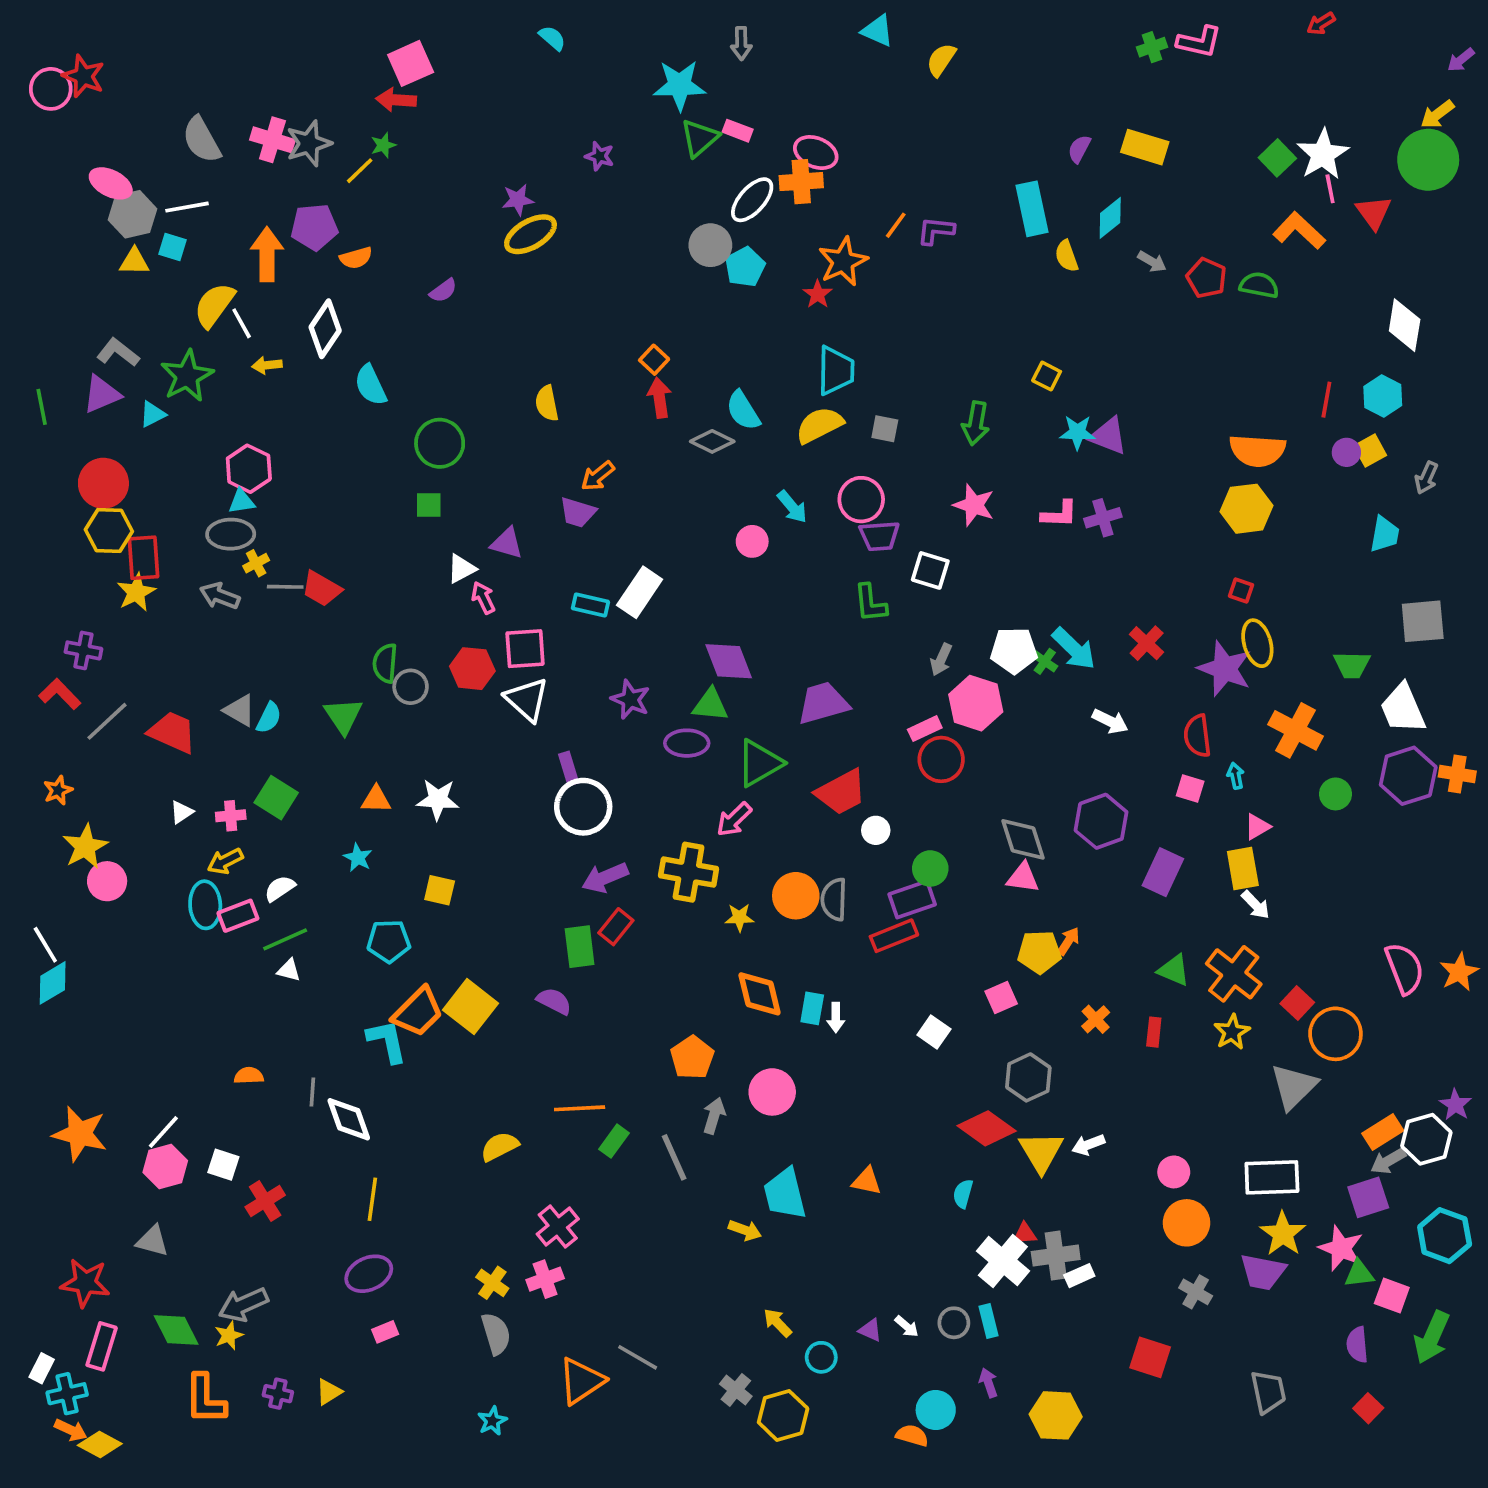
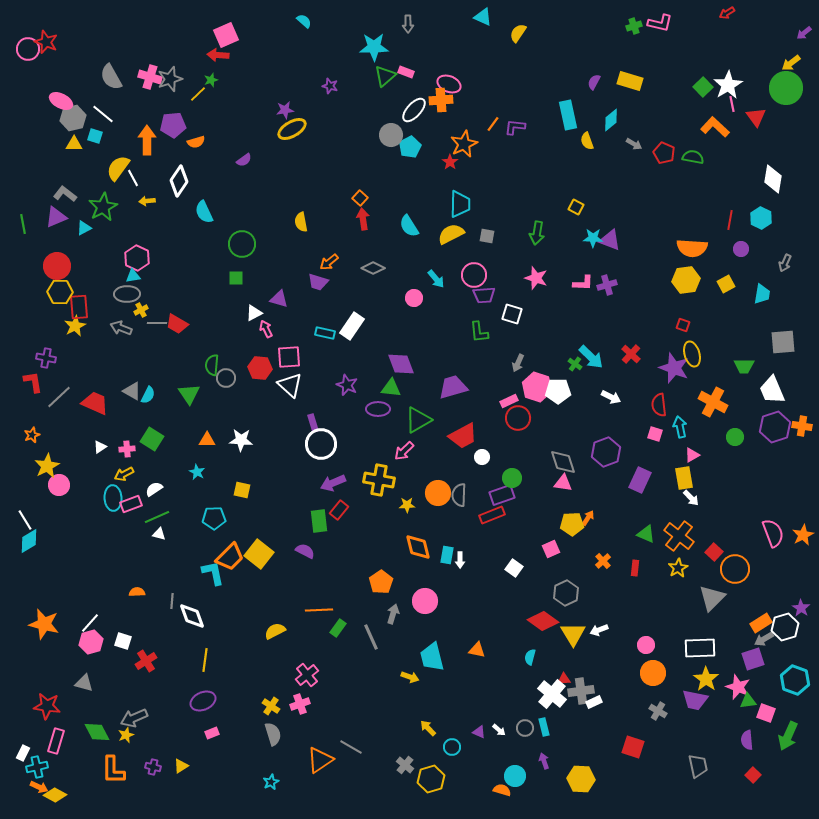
white line: (187, 207) -> (103, 114), turned 50
gray diamond: (712, 441) -> (373, 268), moved
yellow square: (1370, 451) -> (726, 284), moved
white pentagon: (1014, 650) -> (558, 391), moved
red L-shape: (60, 694) -> (33, 382), turned 35
cyan arrow: (1236, 776) -> (680, 427), size x1.5

